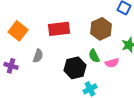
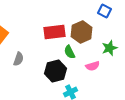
red rectangle: (59, 29) -> (55, 32), moved
green semicircle: (94, 56) -> (70, 52), moved

